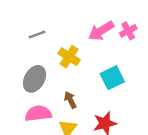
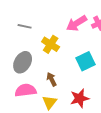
gray line: (37, 35) -> (25, 26), turned 32

